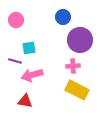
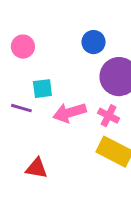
pink cross: (73, 66) -> (109, 116), turned 32
pink arrow: (32, 75) -> (69, 113), moved

